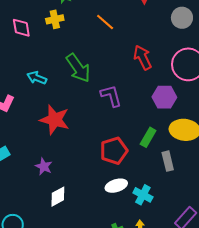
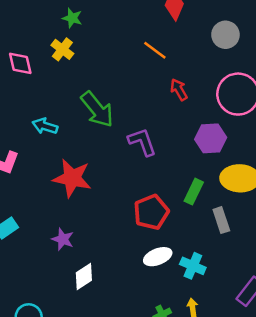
yellow cross: (55, 19) -> (62, 49), turned -36
orange line: (105, 22) -> (155, 50), moved
red arrow: (143, 58) -> (179, 90), size x0.7

